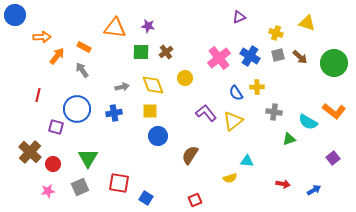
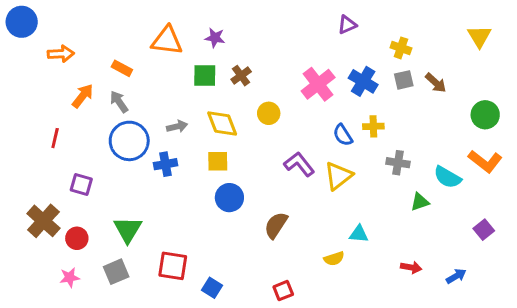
yellow triangle: (307, 23) -> (479, 36), moved, turned 42
orange arrow: (57, 56) -> (83, 96), moved
green circle: (334, 63) -> (485, 115), moved, size x0.7
blue circle: (77, 109) -> (129, 141), moved

